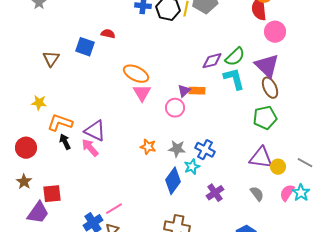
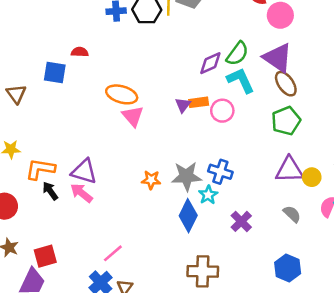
pink circle: (175, 108) -> (222, 111), moved
gray star: (177, 149) -> (186, 176), size x1.4
pink line: (114, 209) -> (113, 253), moved

